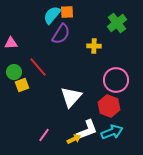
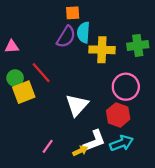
cyan semicircle: (52, 15) -> (83, 32), moved, turned -36
green cross: (117, 23) -> (138, 45), moved, turned 30
yellow cross: (94, 46) -> (102, 50), size x1.6
yellow square: (22, 85) -> (24, 92), size x1.5

